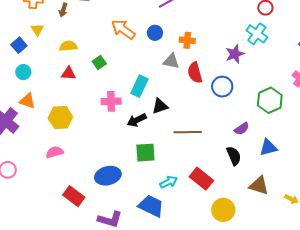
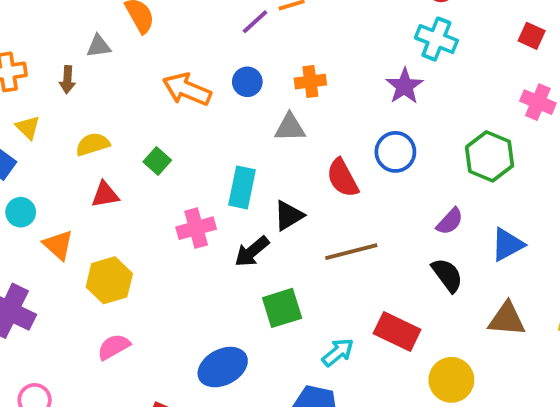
red semicircle: (195, 73) -> (342, 178), moved
orange triangle: (27, 101) -> (58, 245), moved, turned 36

